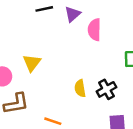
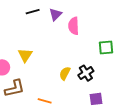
yellow semicircle: (80, 88) -> (65, 73), turned 40

